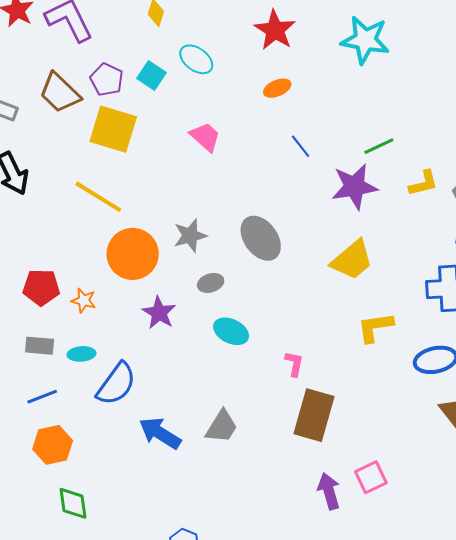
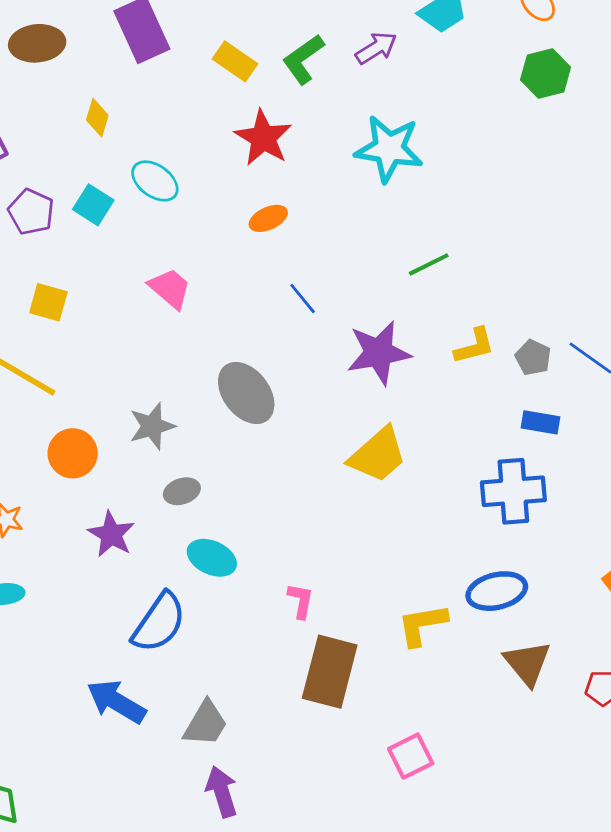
yellow square: (113, 129) -> (48, 302), moved, size x0.6
green line: (379, 146) -> (429, 264), moved
gray ellipse: (261, 238) -> (246, 393), moved
orange circle: (133, 254) -> (73, 453), size x0.7
yellow L-shape: (375, 327) -> (422, 625), moved
blue semicircle: (116, 384) -> (159, 623), moved
gray trapezoid: (222, 427) -> (206, 724), moved
purple arrow: (329, 491) -> (222, 792), moved

